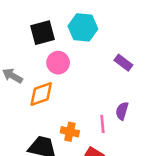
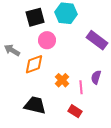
purple rectangle: (123, 63) -> (97, 40), size x1.5
orange cross: (70, 132) -> (62, 80), moved, turned 32

